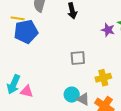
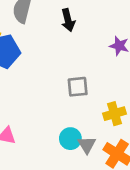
gray triangle: (83, 99) -> (87, 145), turned 32

